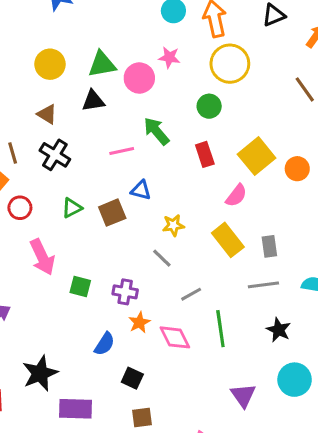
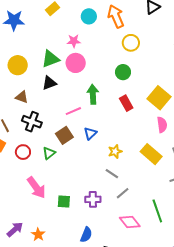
pink star: (169, 57) -> (74, 41), moved
yellow circle: (230, 64) -> (131, 43), size x0.7
green arrow: (156, 131) -> (93, 94), turned 48
blue triangle: (141, 190) -> (90, 133), turned -48
pink semicircle: (236, 196) -> (162, 125), moved, turned -35
red circle: (20, 208) -> (23, 152), moved
brown square: (112, 213) -> (64, 135), moved
gray line: (191, 294) -> (123, 193), moved
orange star: (139, 322) -> (38, 235), moved

